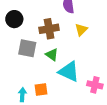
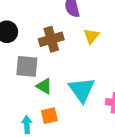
green triangle: (52, 55) -> (44, 86), moved
cyan triangle: (69, 72) -> (82, 90), turned 35

